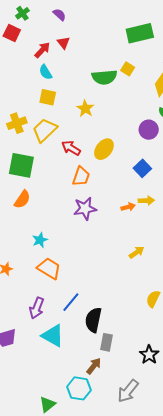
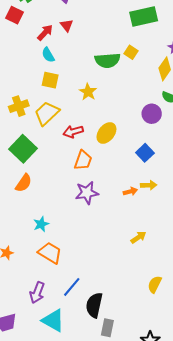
red arrow: (71, 148) -> (73, 132), turned -48
green square: (21, 165) -> (23, 149), turned 32

